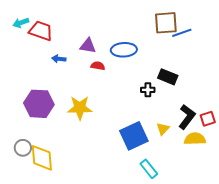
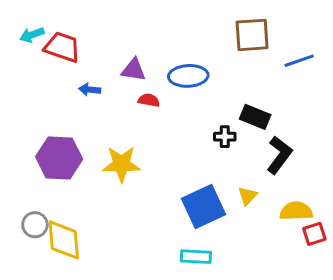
blue line: (182, 33) -> (299, 61), moved
black L-shape: (187, 117) -> (279, 155), moved
red square: (208, 119) -> (314, 234), moved
cyan rectangle: (149, 169) -> (196, 257), moved, turned -48

